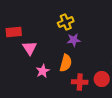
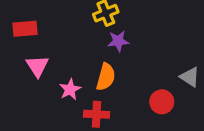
pink triangle: (30, 48) -> (37, 66), moved
red cross: (80, 82) -> (96, 114), moved

